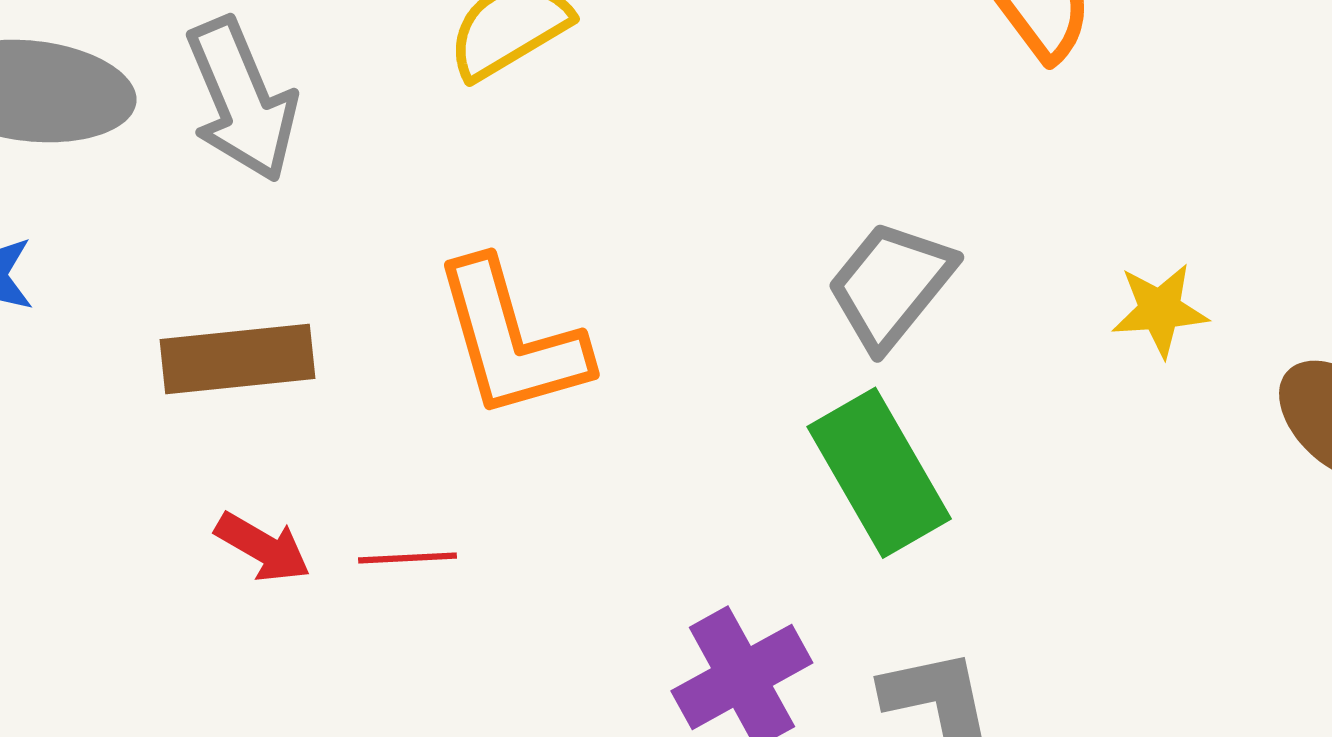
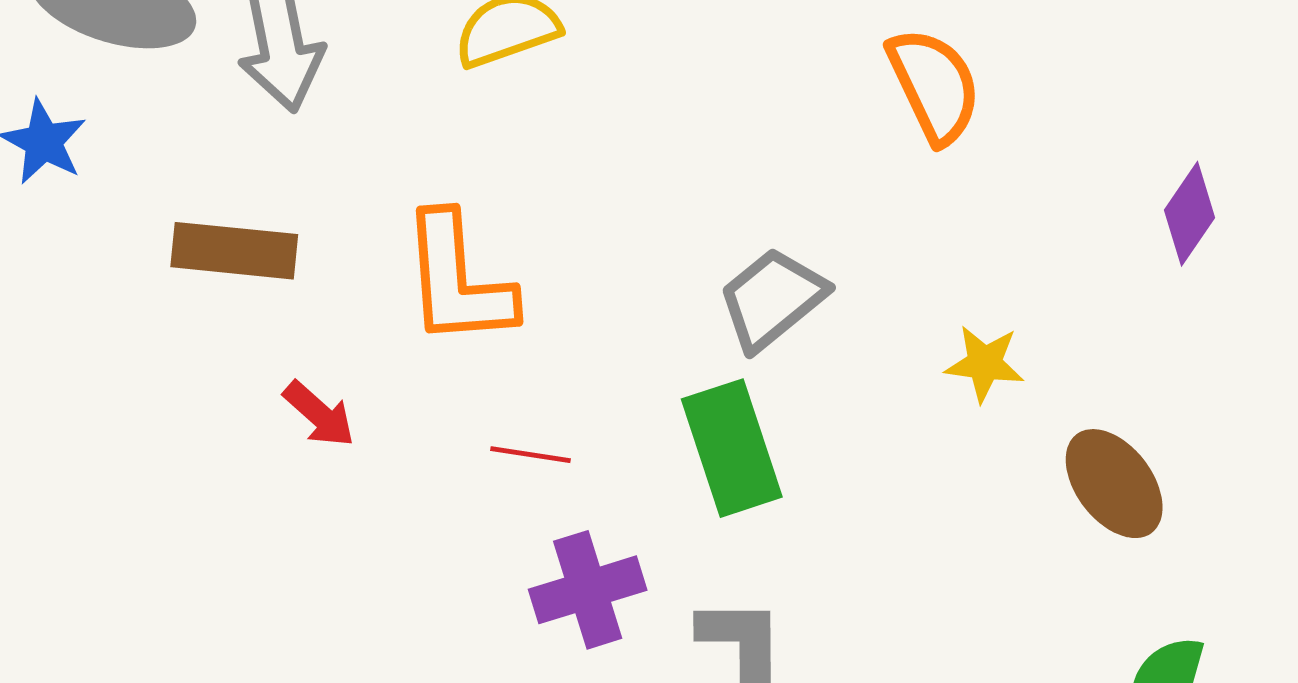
red arrow: (263, 547) -> (319, 414), moved
red line: (408, 558) -> (531, 455), moved

